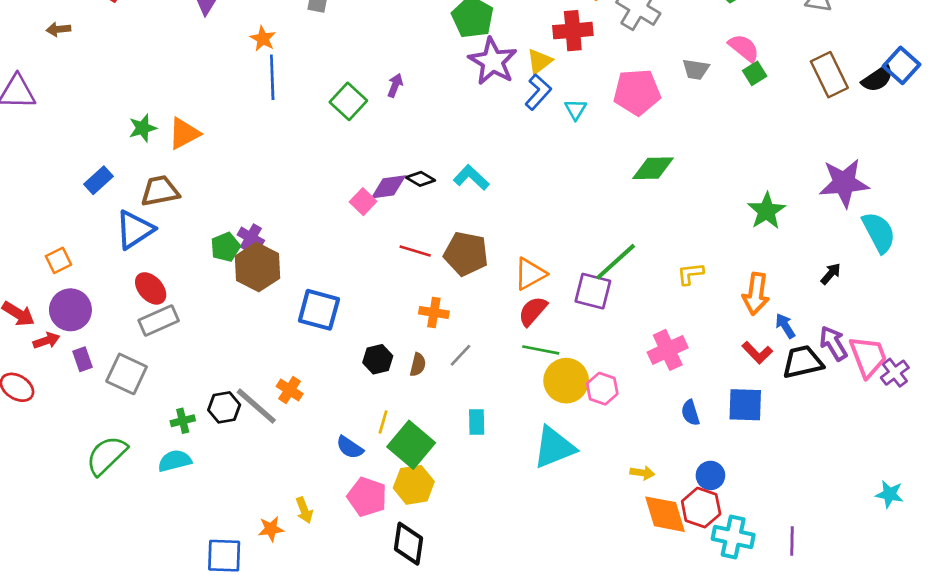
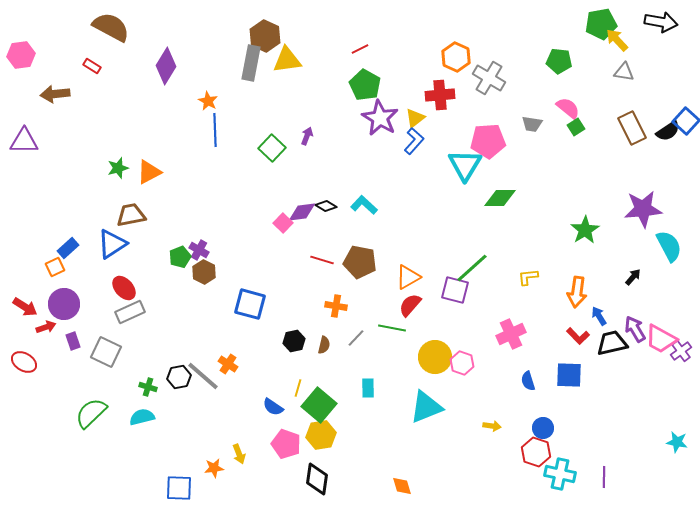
brown arrow: (58, 29) -> (55, 94), size x1.6
cyan triangle: (575, 109) -> (465, 165), moved, size x2.0
blue rectangle: (99, 180) -> (68, 248), moved
brown hexagon: (258, 267) -> (204, 272), size x0.7
green line: (541, 350) -> (392, 328), moved
pink trapezoid: (868, 357) -> (661, 339), turned 140
green cross: (183, 421) -> (148, 387), turned 30
orange diamond: (665, 514) -> (402, 486), moved, size x0.6

